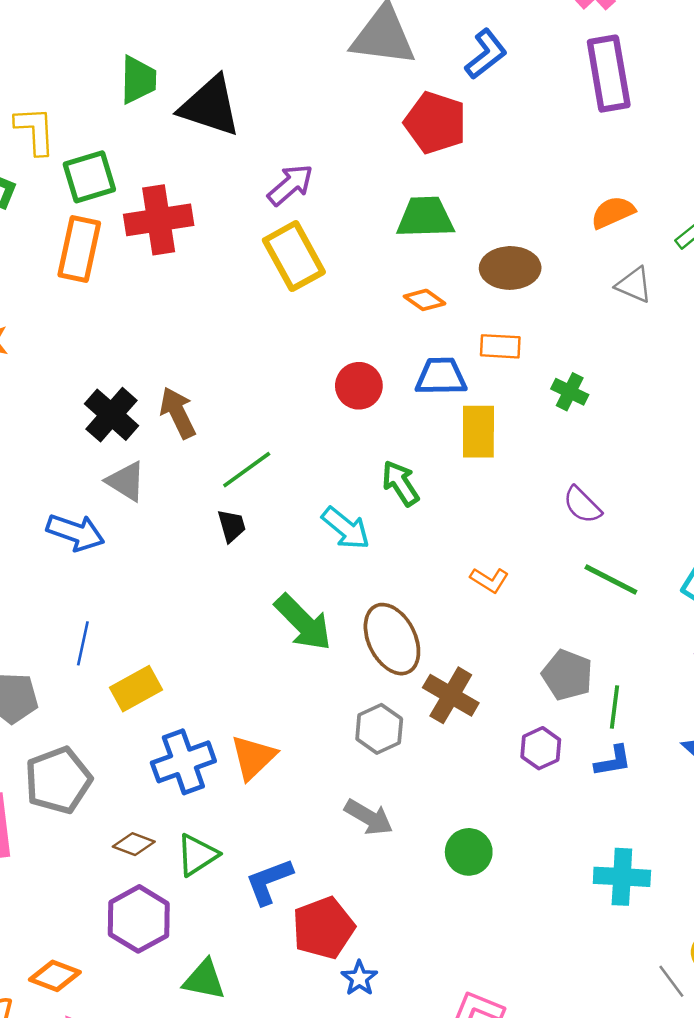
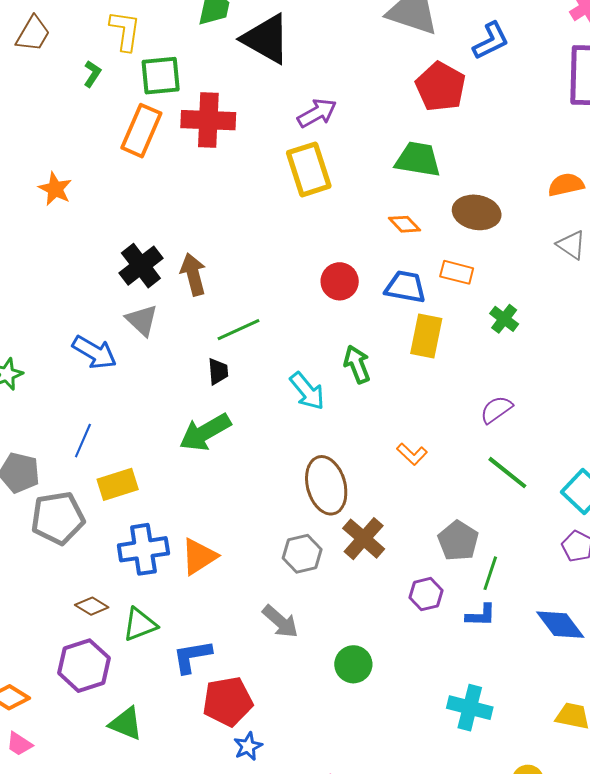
purple semicircle: (582, 505) -> (496, 410), turned 88
green arrow: (303, 622) -> (205, 432), moved, turned 94
gray pentagon: (58, 780) -> (58, 518), moved

